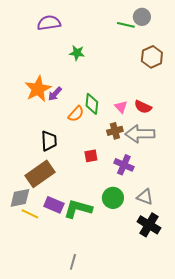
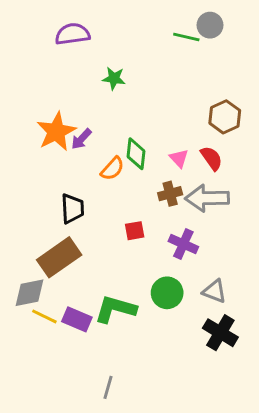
brown hexagon: (152, 57) -> (225, 117), moved
red semicircle: (143, 107) -> (211, 158), turned -150
purple rectangle: (54, 205) -> (77, 319), moved

